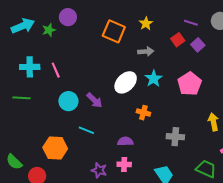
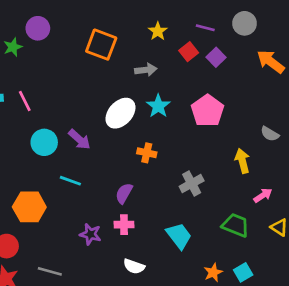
yellow star: (146, 24) -> (158, 31), moved
gray cross: (175, 137) -> (192, 184), turned -30
purple semicircle: (125, 141) -> (124, 193), turned -56

